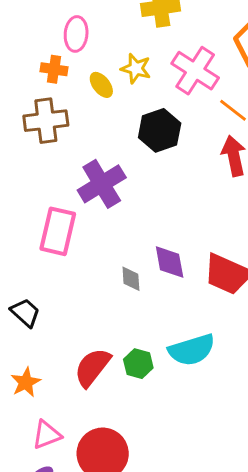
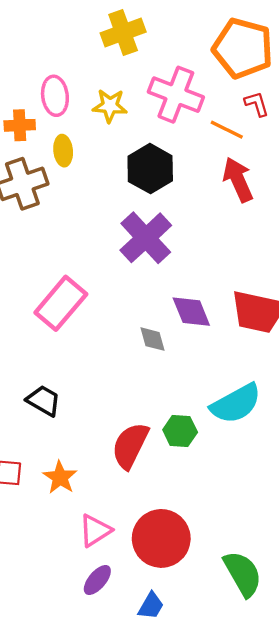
pink ellipse: (76, 34) -> (55, 96), moved
yellow ellipse: (101, 85) -> (63, 151), moved, turned 44
purple cross: (102, 184) -> (146, 238), moved
pink rectangle: (58, 231) -> (61, 303), turned 39

